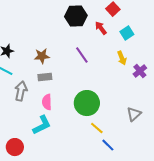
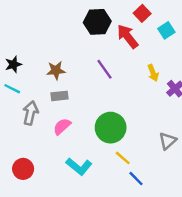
red arrow: (101, 28) -> (128, 36), size x1.5
cyan square: (127, 33) -> (166, 30), moved
pink semicircle: (47, 102) -> (62, 126), turned 49
cyan L-shape: (42, 125) -> (79, 166), moved, turned 65
red circle: (15, 147) -> (23, 169), moved

